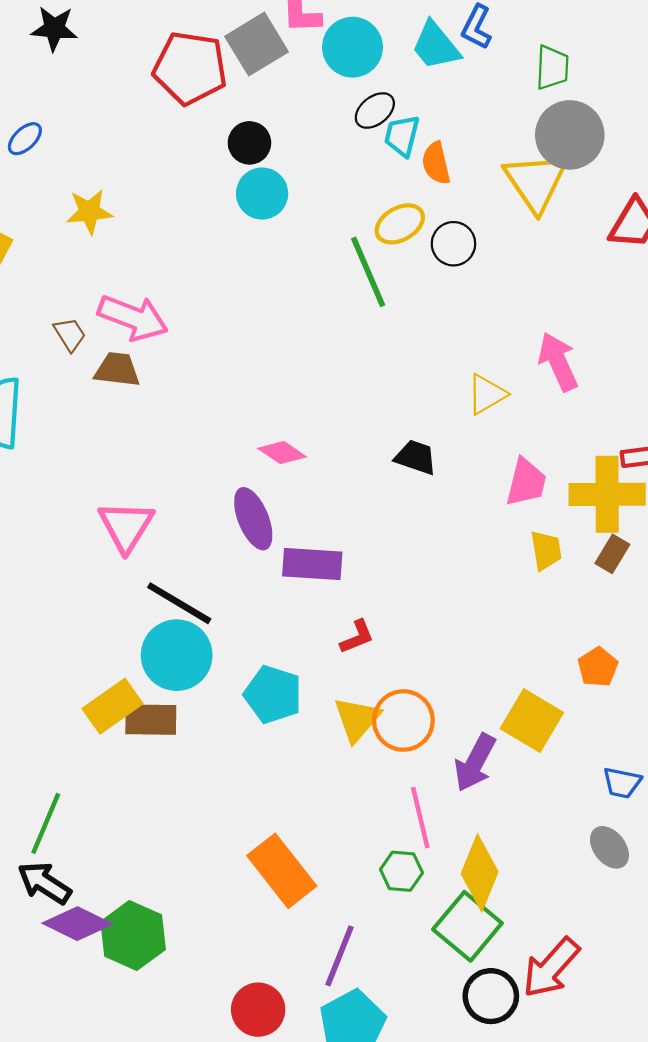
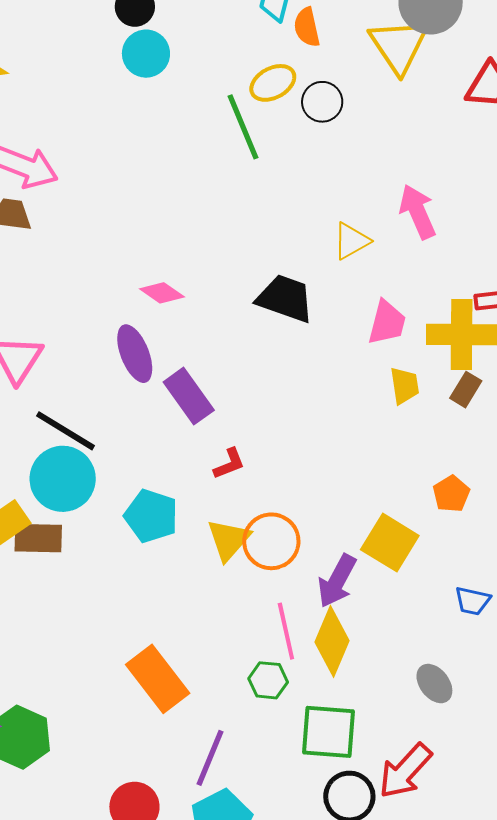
black trapezoid: (416, 457) -> (285, 299), size x1.5
purple rectangle: (312, 564) -> (189, 396), turned 50
gray ellipse: (609, 847) -> (434, 684), moved
yellow diamond: (480, 873) -> (332, 641), moved
green square: (467, 926) -> (328, 732), turned -36

